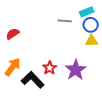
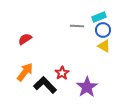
yellow triangle: (92, 41) -> (104, 46), turned 32
purple star: (76, 70) -> (87, 87), moved

